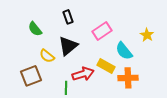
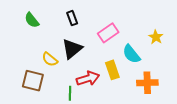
green semicircle: (35, 29) -> (32, 20), moved
yellow rectangle: (106, 66) -> (112, 70), turned 42
brown square: (31, 76) -> (33, 81), turned 35
orange cross: (128, 78) -> (147, 83), moved

